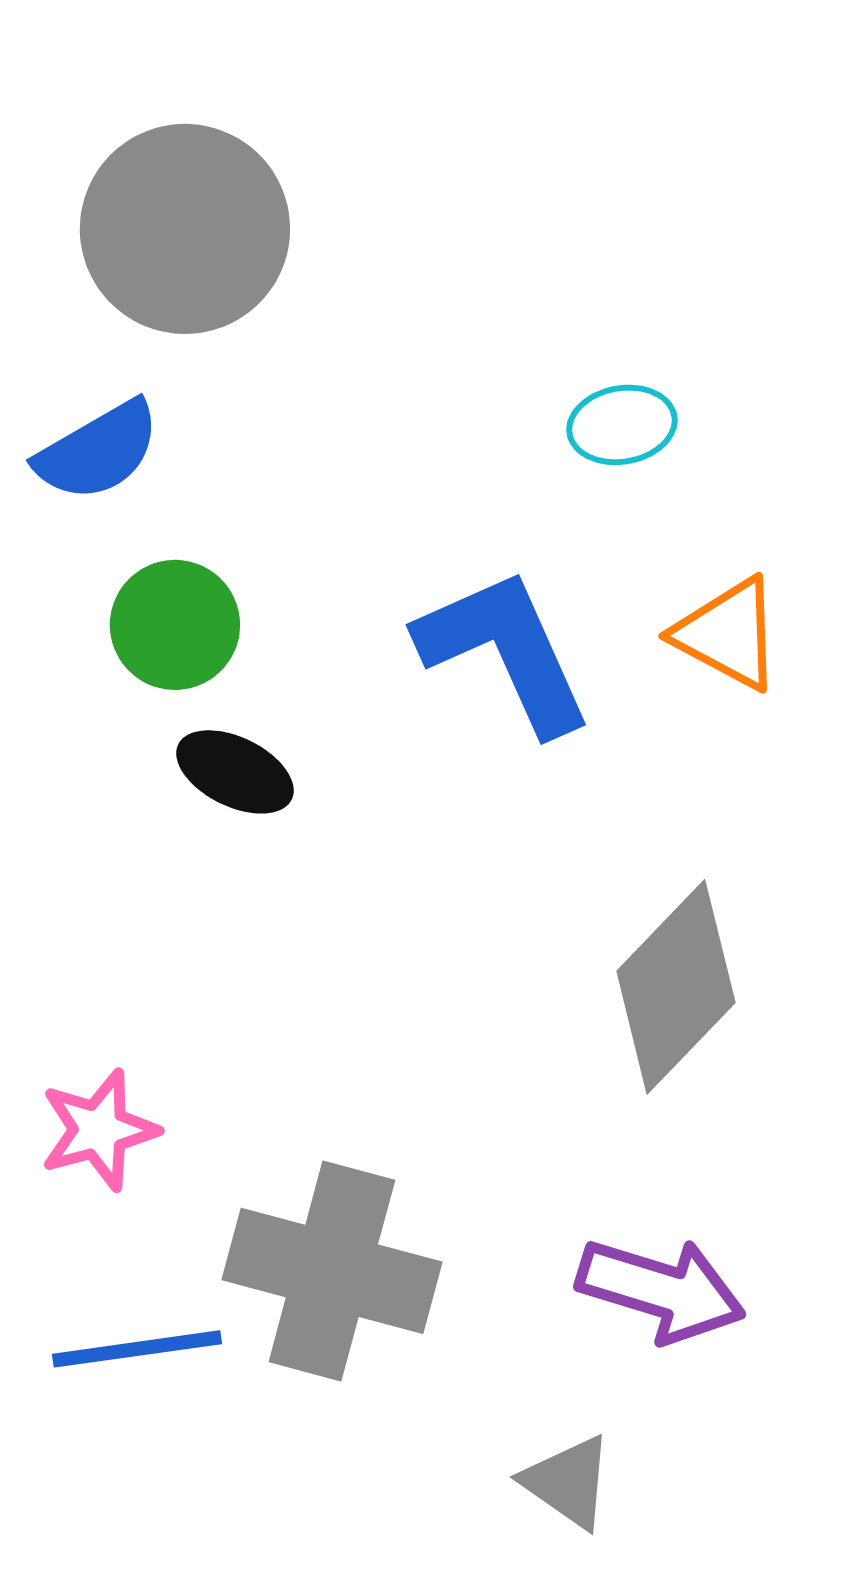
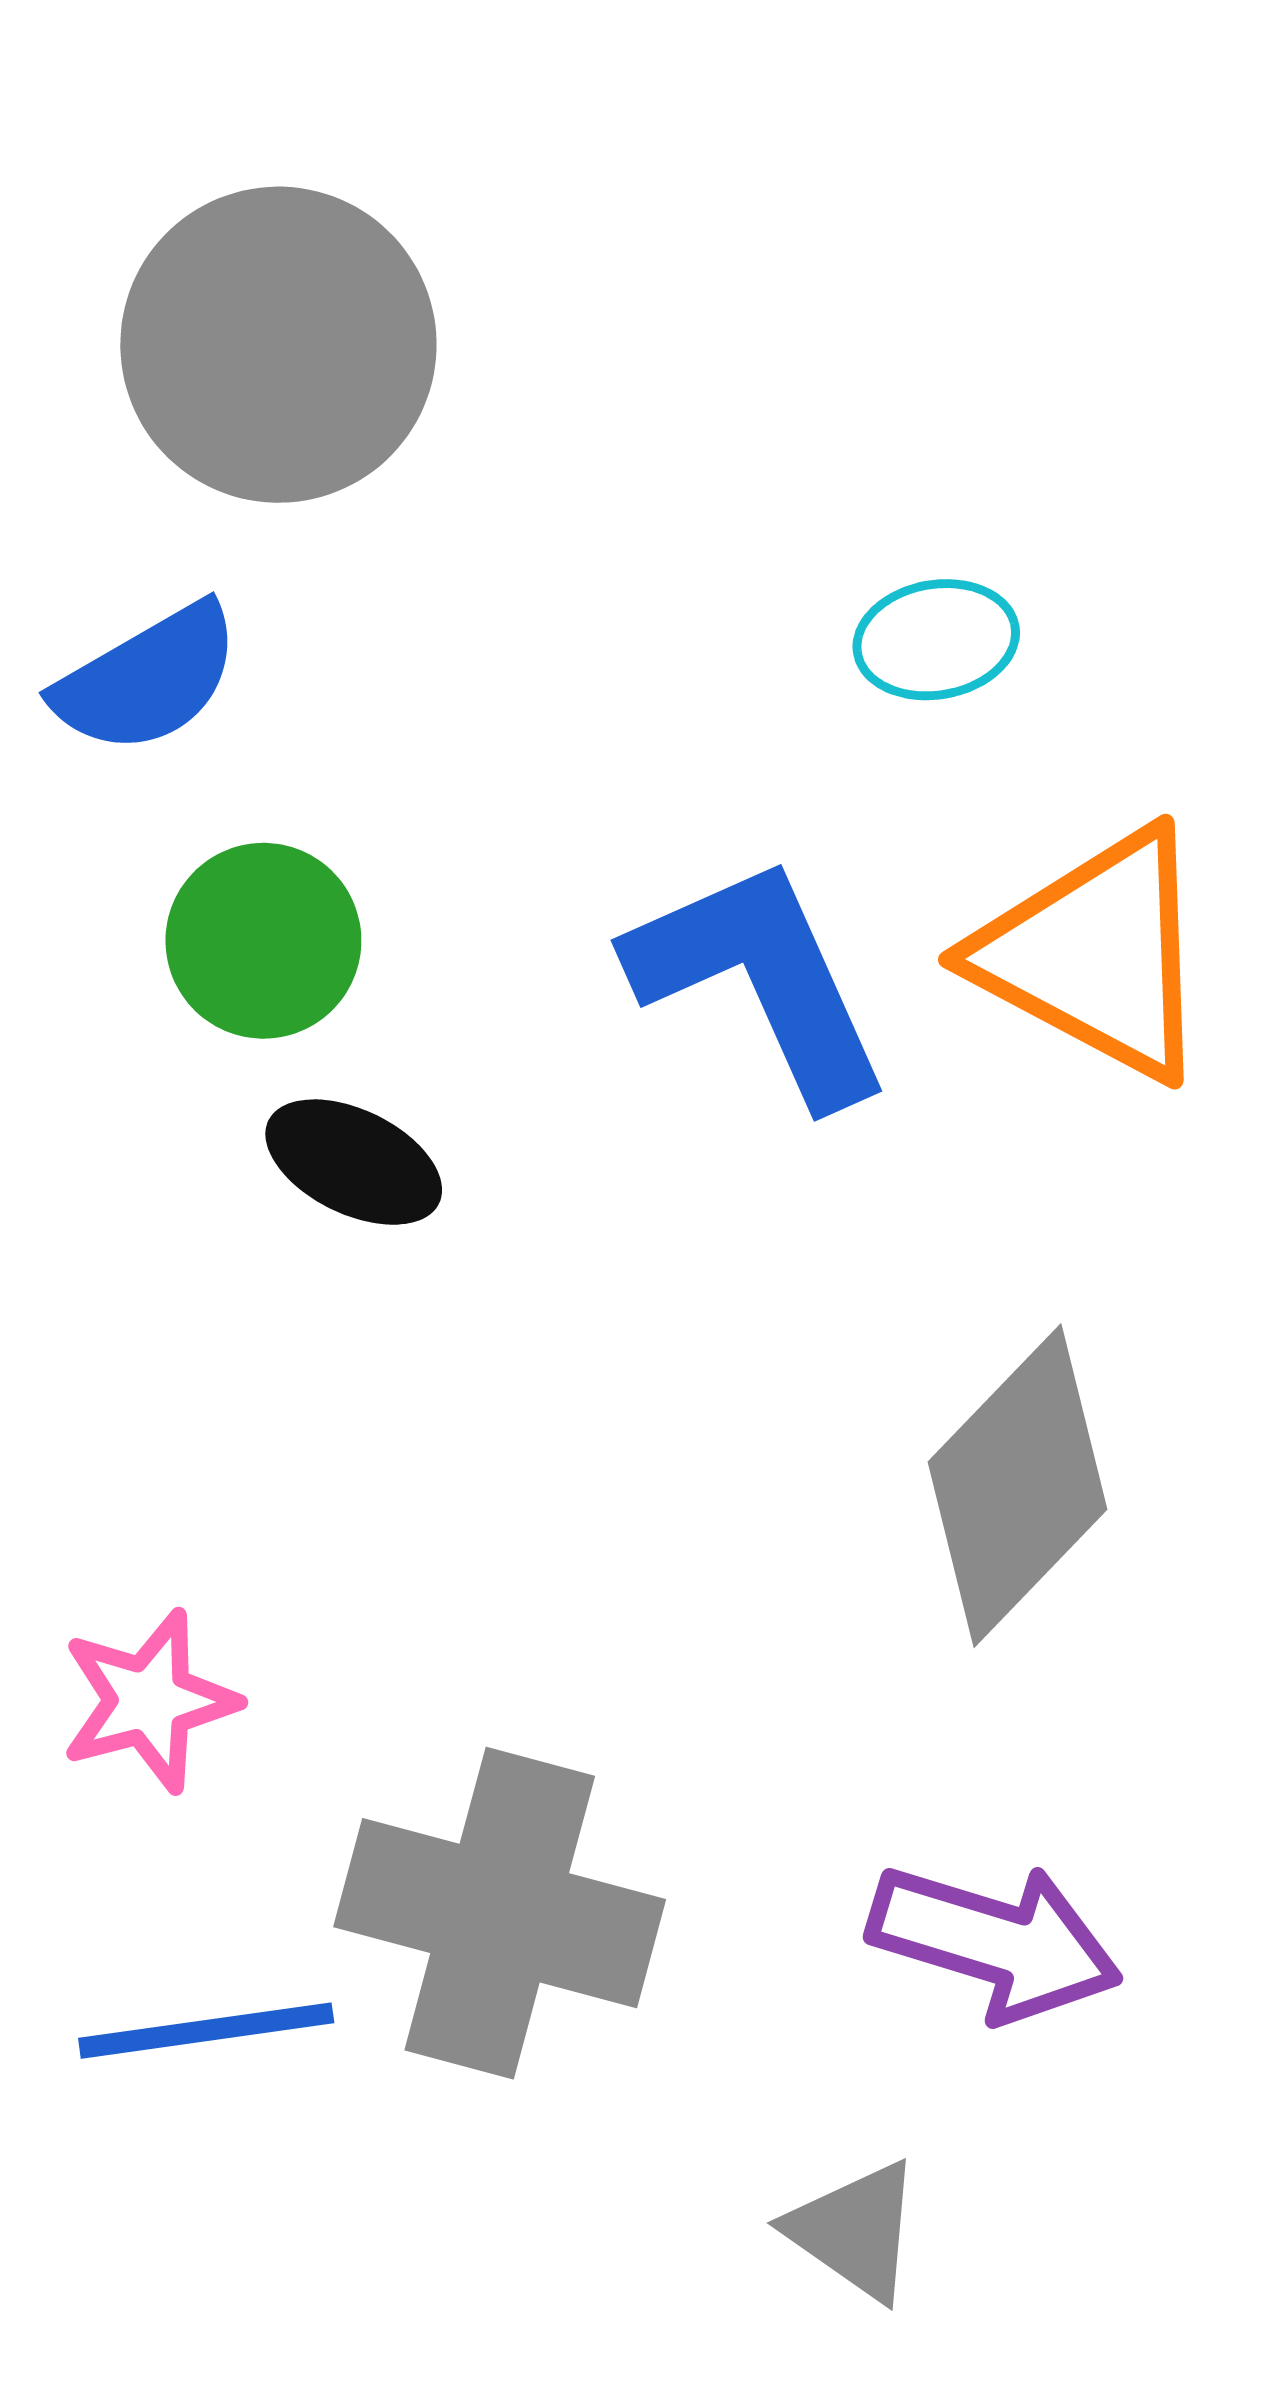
orange triangle: (728, 634) -> (1096, 954), size x1.5

